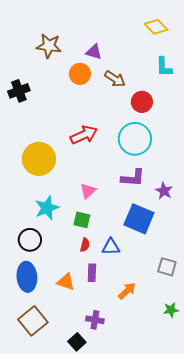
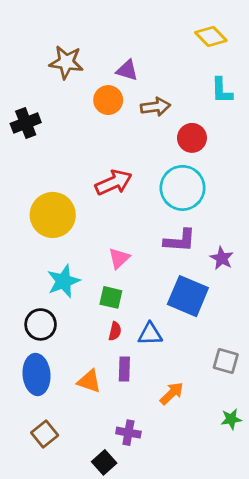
brown arrow: (115, 79) -> (155, 107), turned -40
brown square: (33, 321) -> (45, 434), size x0.7

